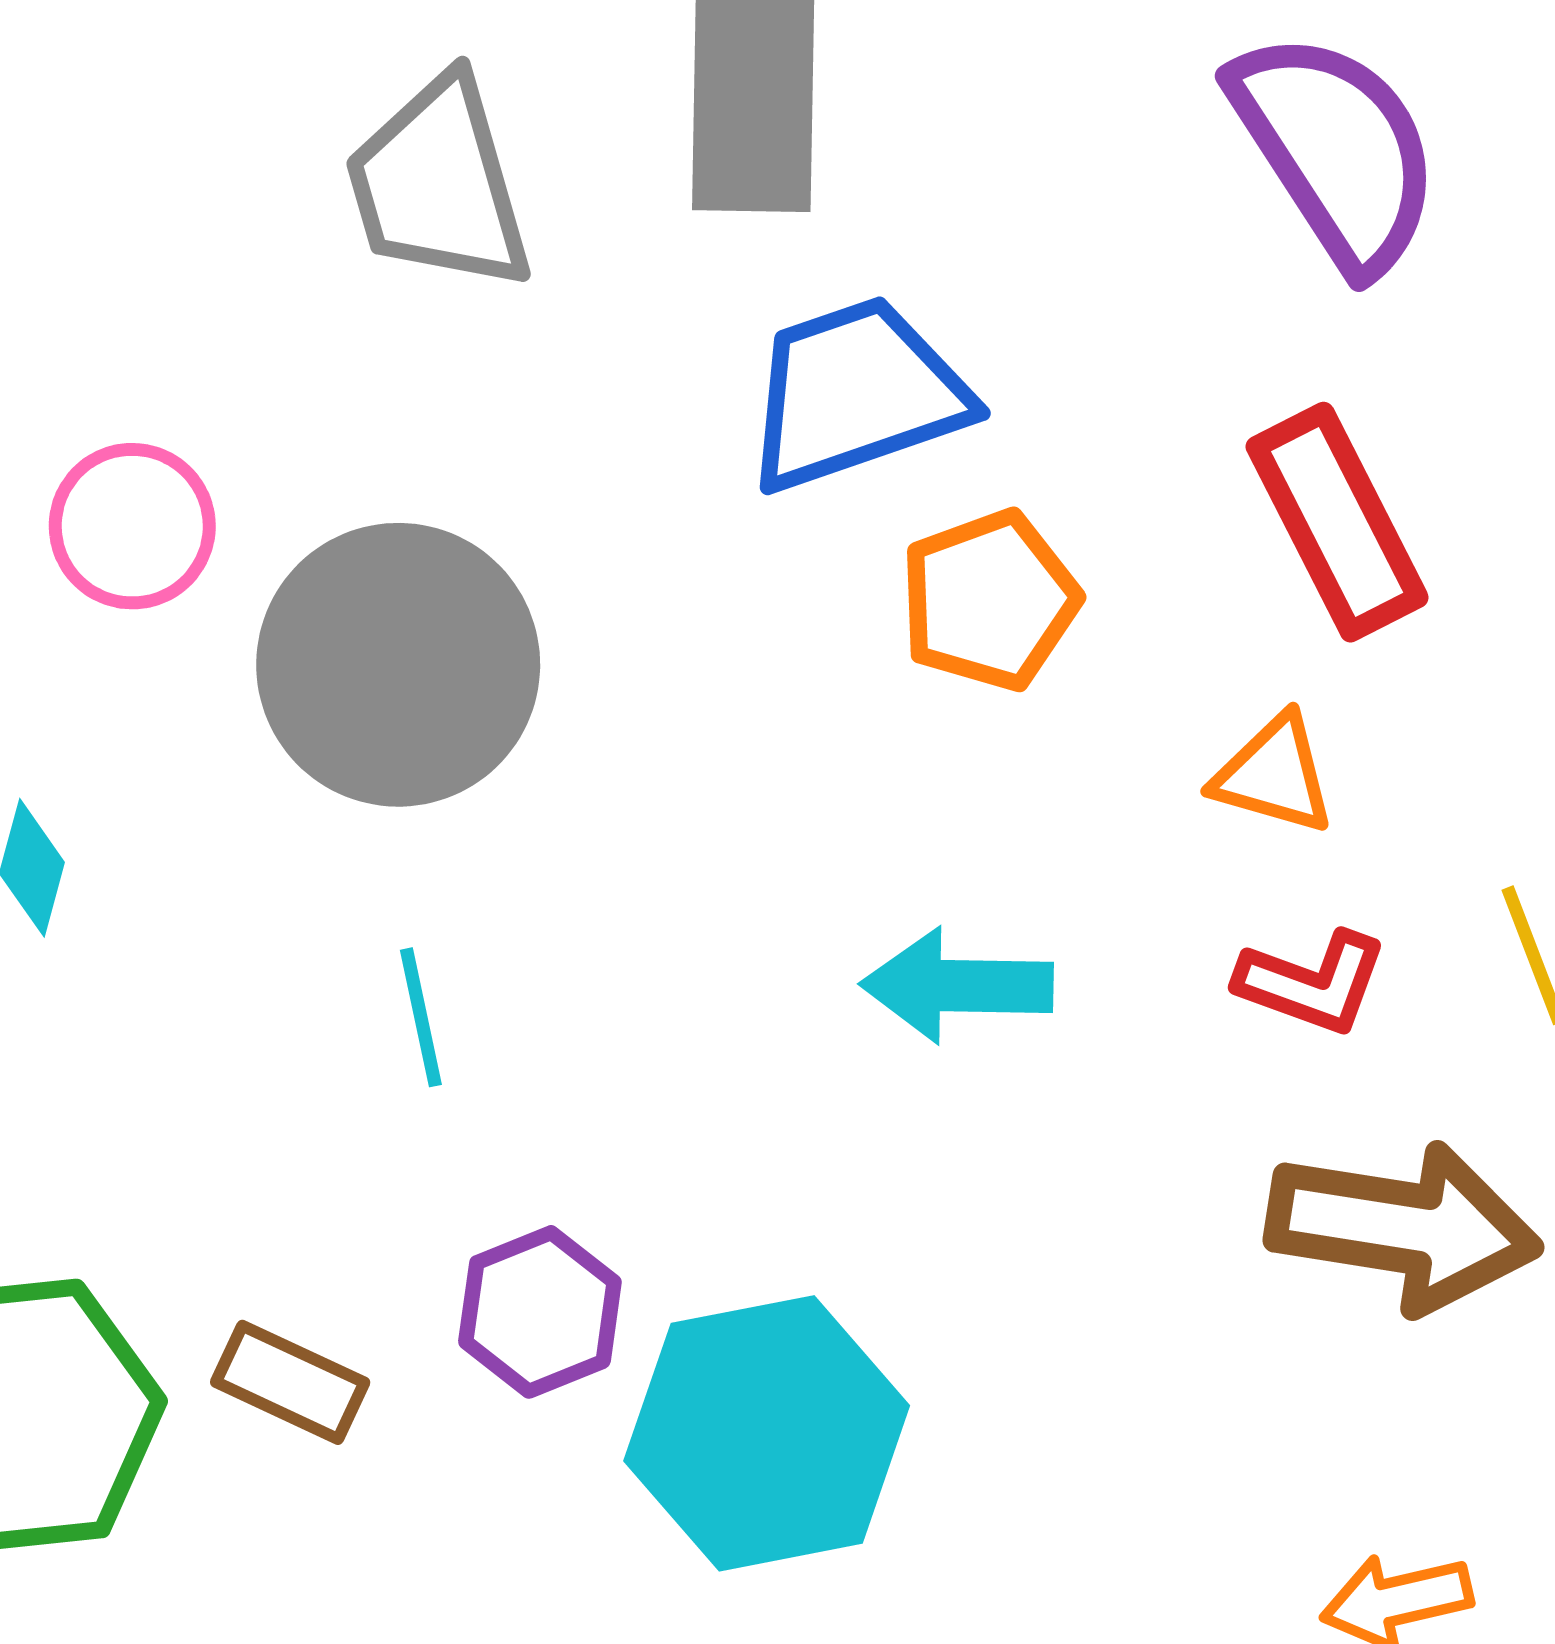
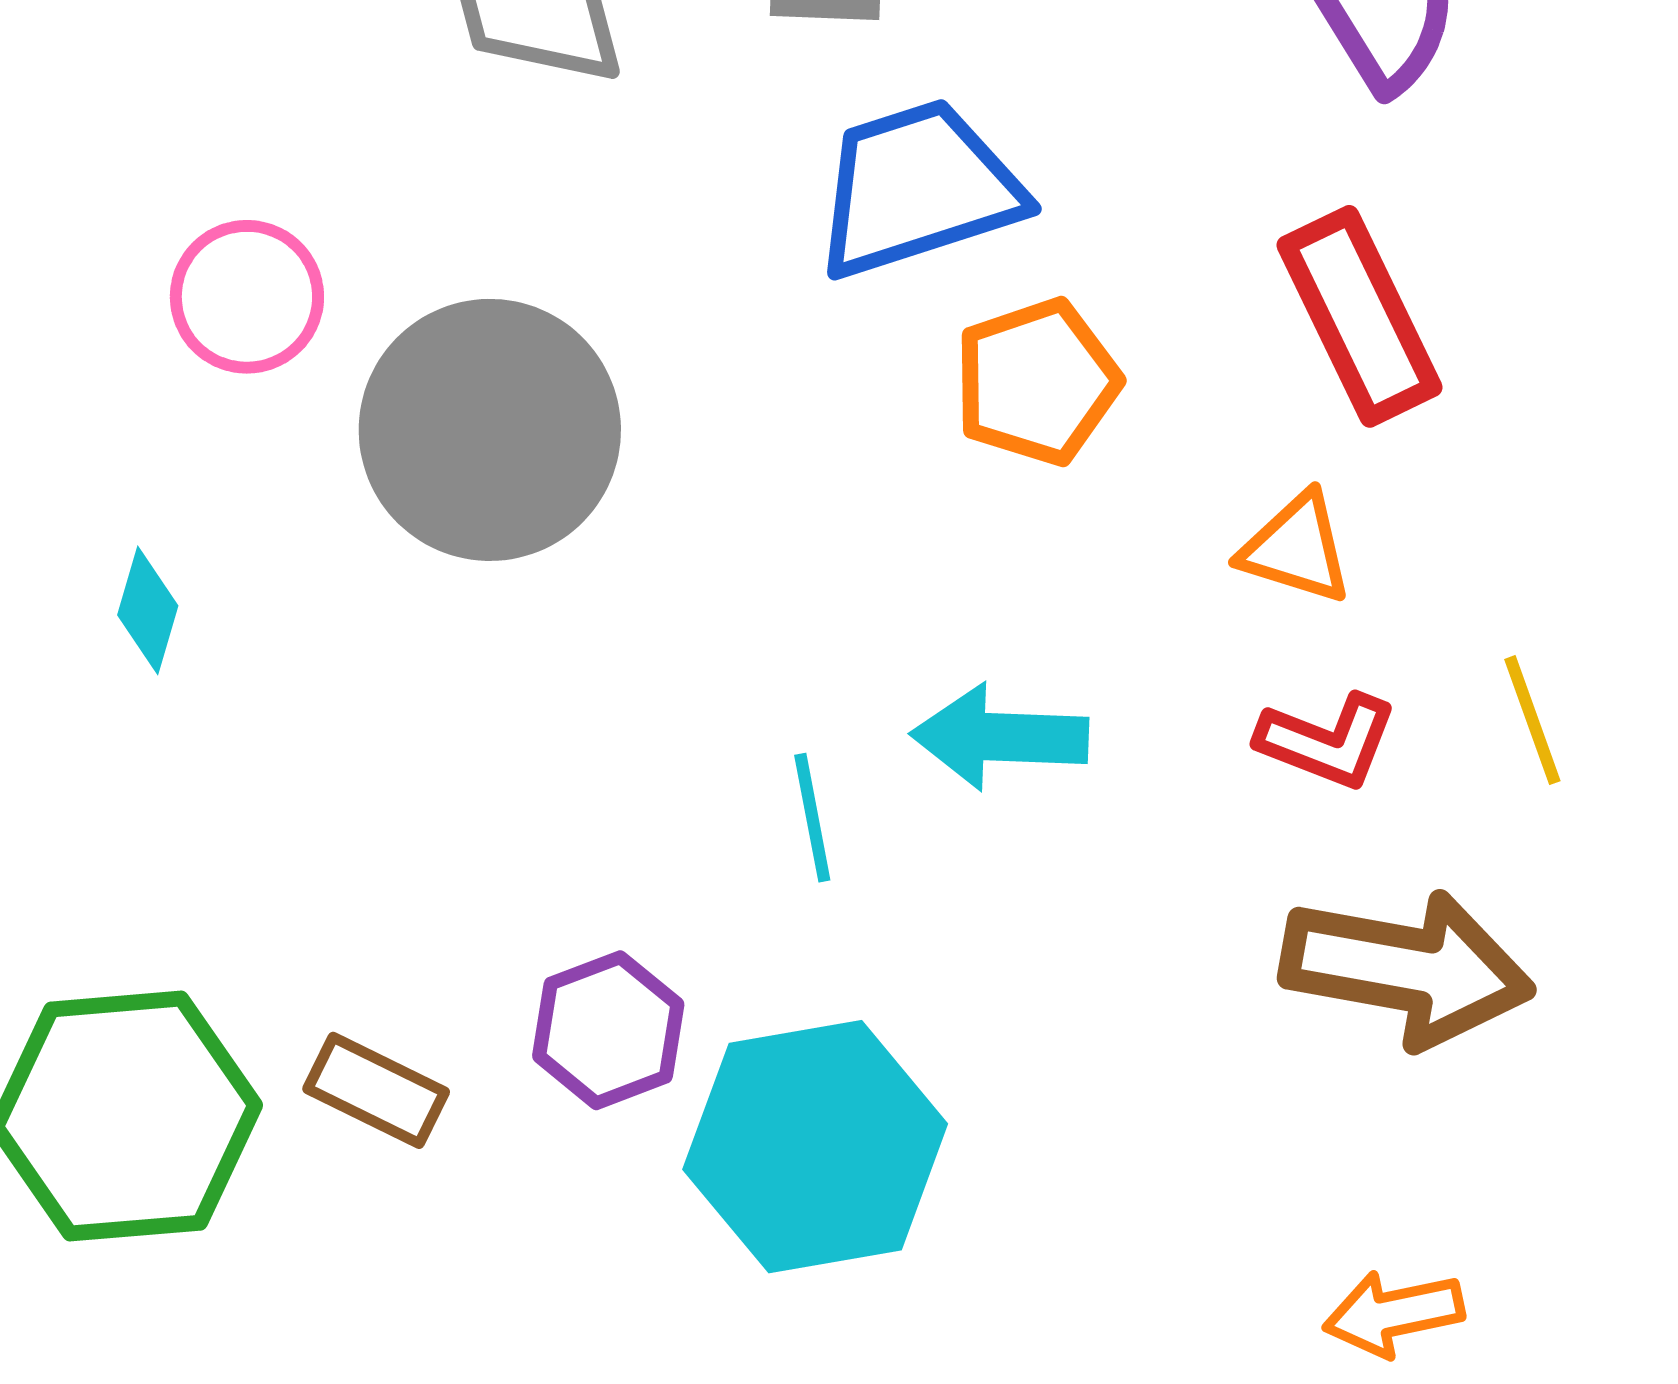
cyan line: (421, 1017) -> (812, 818), moved

